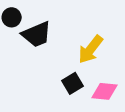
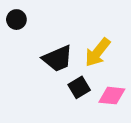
black trapezoid: (37, 34) -> (58, 59), moved

